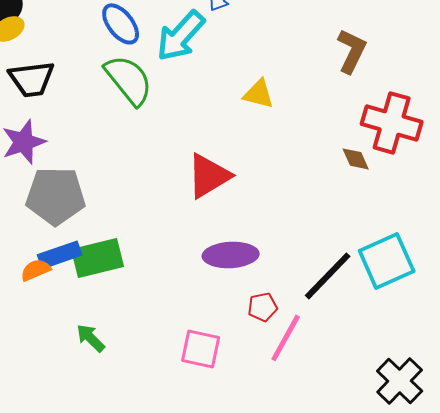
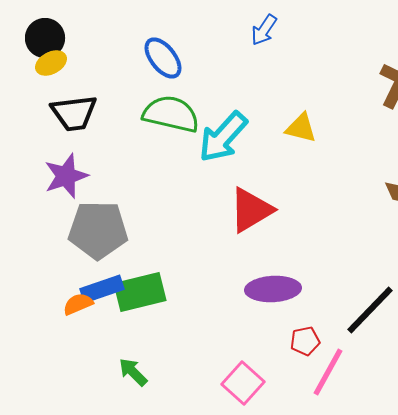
cyan arrow: (181, 36) -> (223, 137), moved
green semicircle: (129, 80) -> (171, 114), turned -38
pink square: (201, 349) -> (243, 383), turned 30

